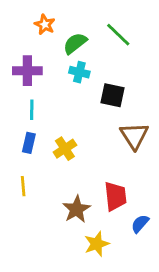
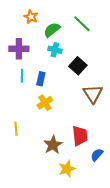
black square: (113, 95) -> (78, 66), turned 30
blue rectangle: (29, 143) -> (41, 79), moved

